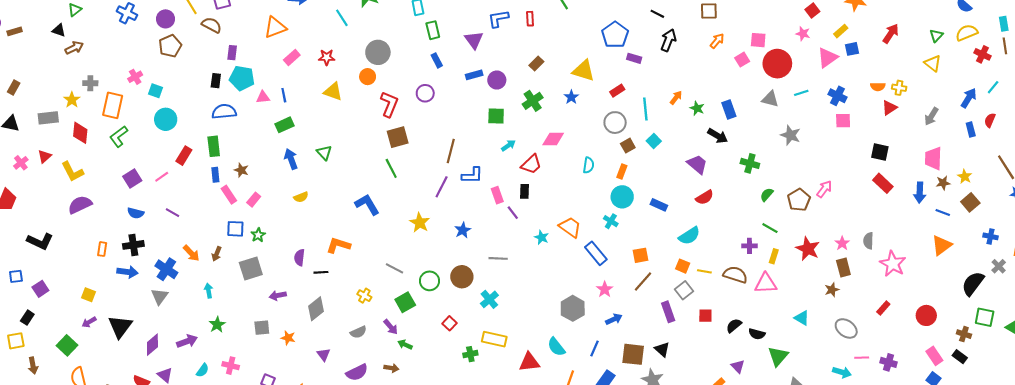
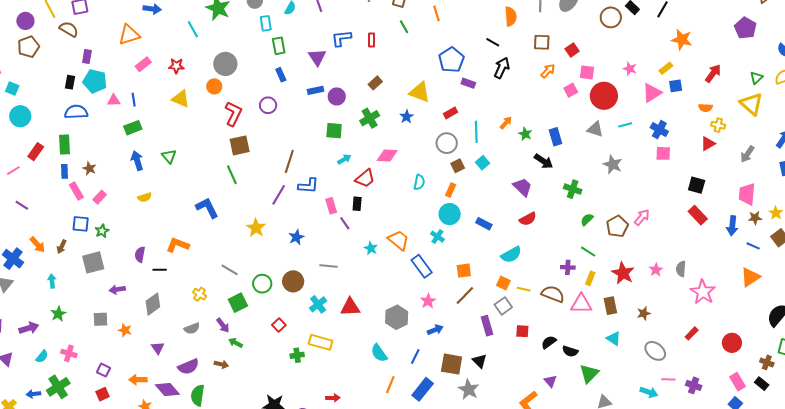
red square: (812, 11) -> (572, 50), moved
yellow triangle: (933, 63) -> (751, 104), size x1.4
orange semicircle: (878, 87) -> (705, 108), moved
brown rectangle: (843, 267) -> (610, 306), moved
red triangle: (529, 362) -> (350, 307), moved

